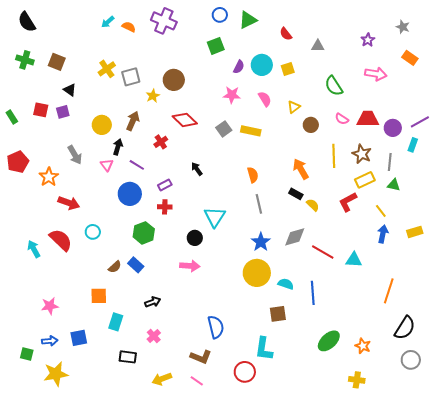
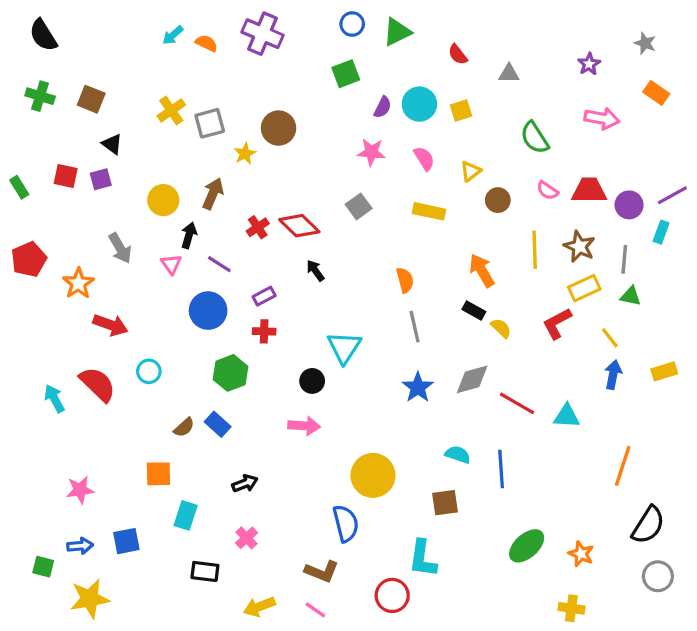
red diamond: (185, 120) -> (299, 226), moved
yellow rectangle: (251, 131) -> (429, 211), moved
yellow circle: (257, 273) -> (373, 475), moved

